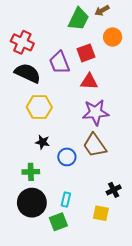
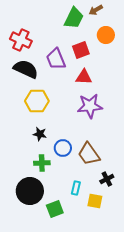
brown trapezoid: (94, 145) -> (89, 154), moved
green cross: (31, 172) -> (42, 163), moved
cyan rectangle: (66, 199) -> (76, 188), moved

